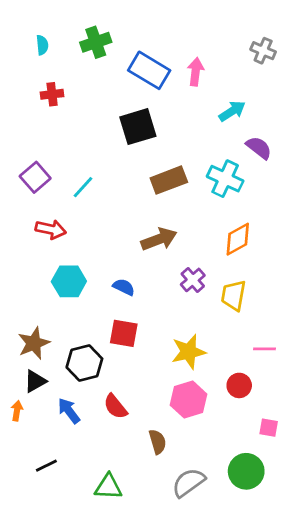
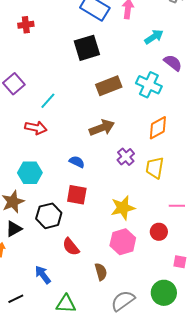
cyan line: (83, 187) -> (48, 101), moved
red arrow: (51, 229) -> (36, 128), moved
cyan hexagon: (69, 281) -> (30, 173), moved
blue arrow: (69, 411) -> (43, 275), moved
black line: (46, 466) -> (16, 299), moved

